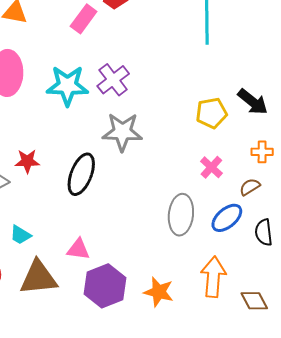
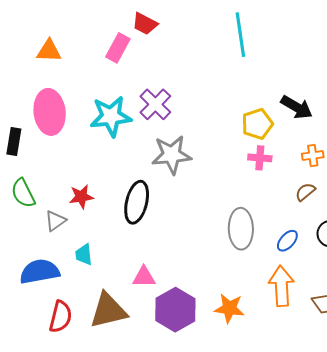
pink cross: (211, 167) -> (260, 158), moved, turned -30
blue ellipse: (227, 218) -> (287, 241), moved, size x0.7
cyan trapezoid: (20, 235) -> (84, 255), moved, turned 60

